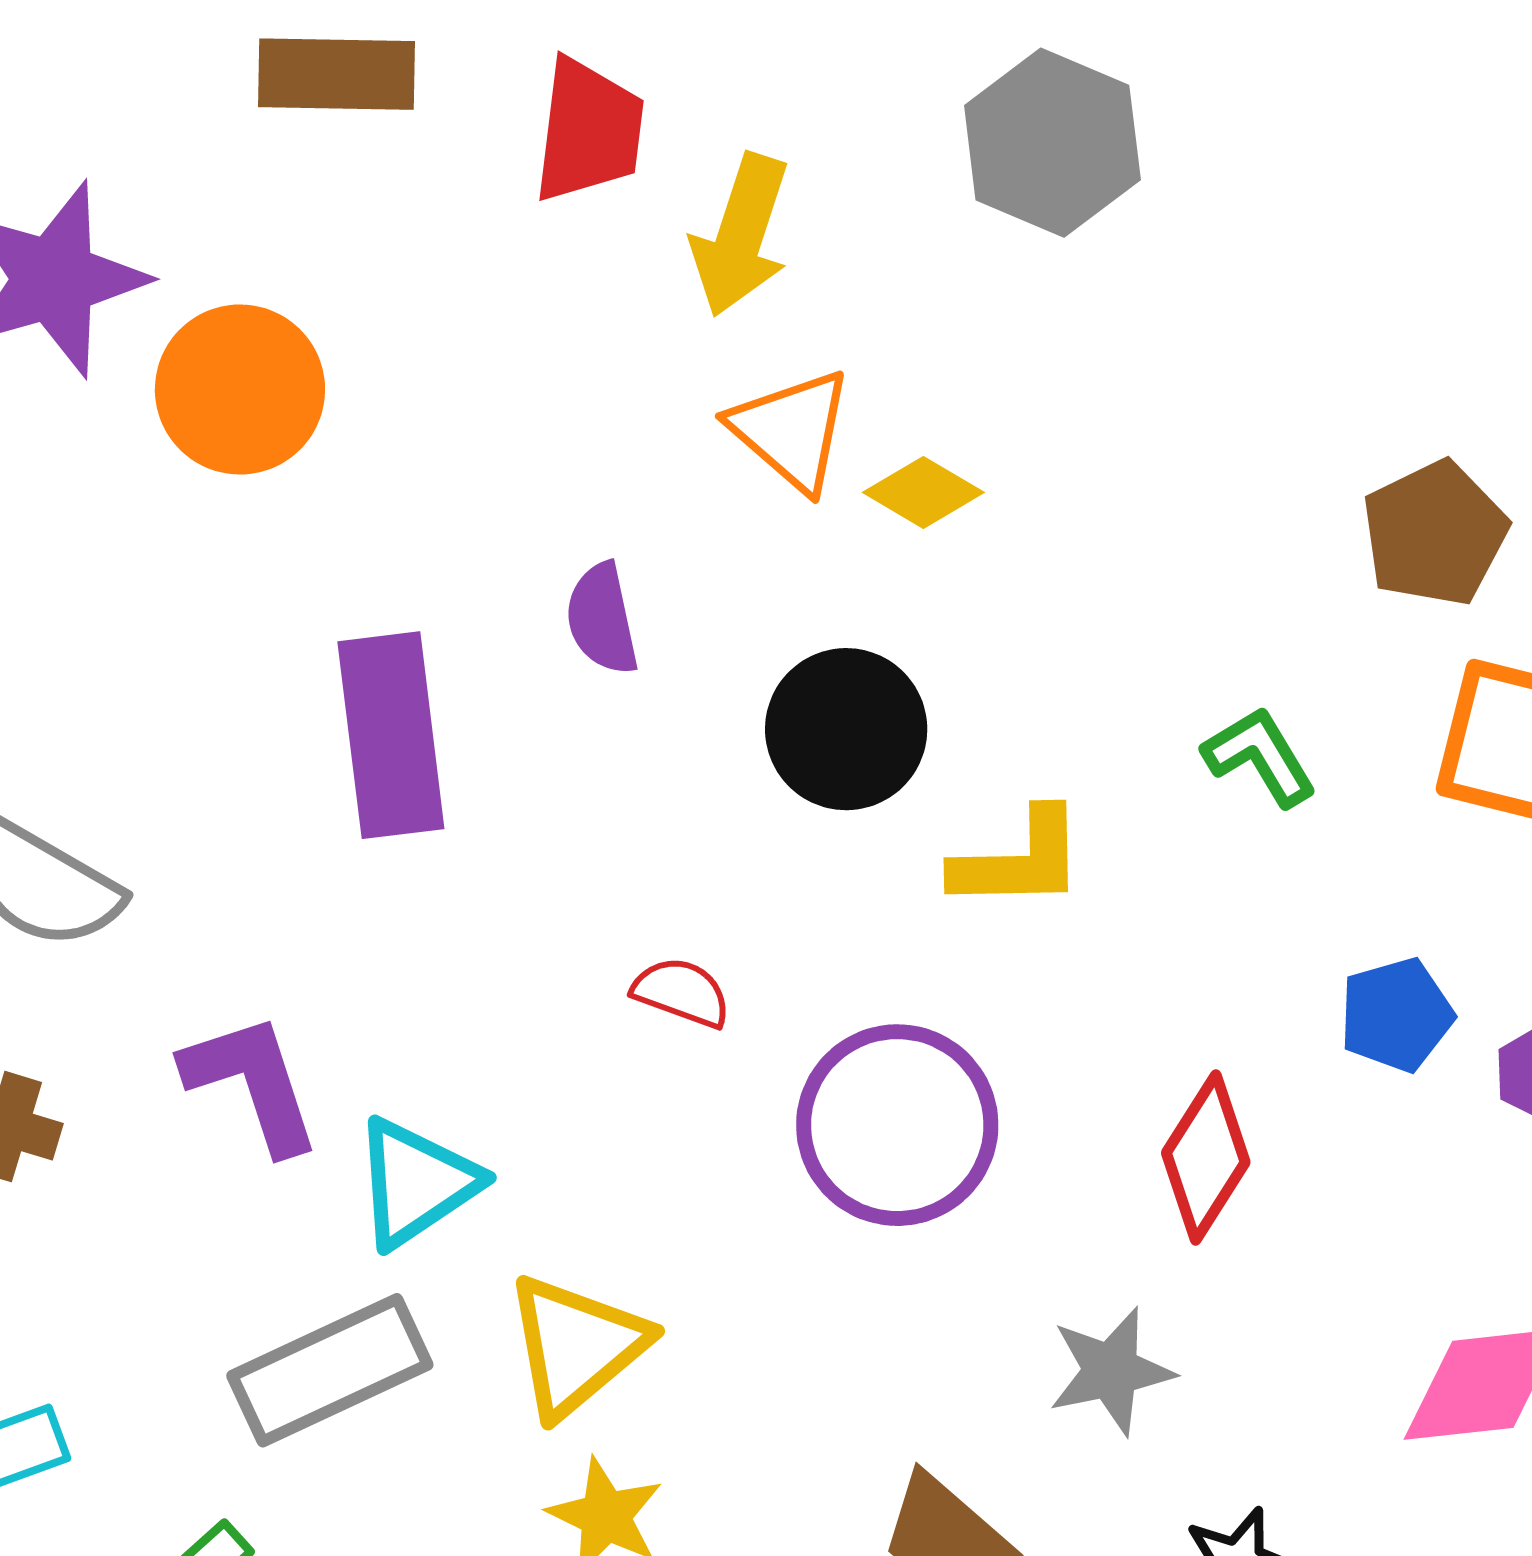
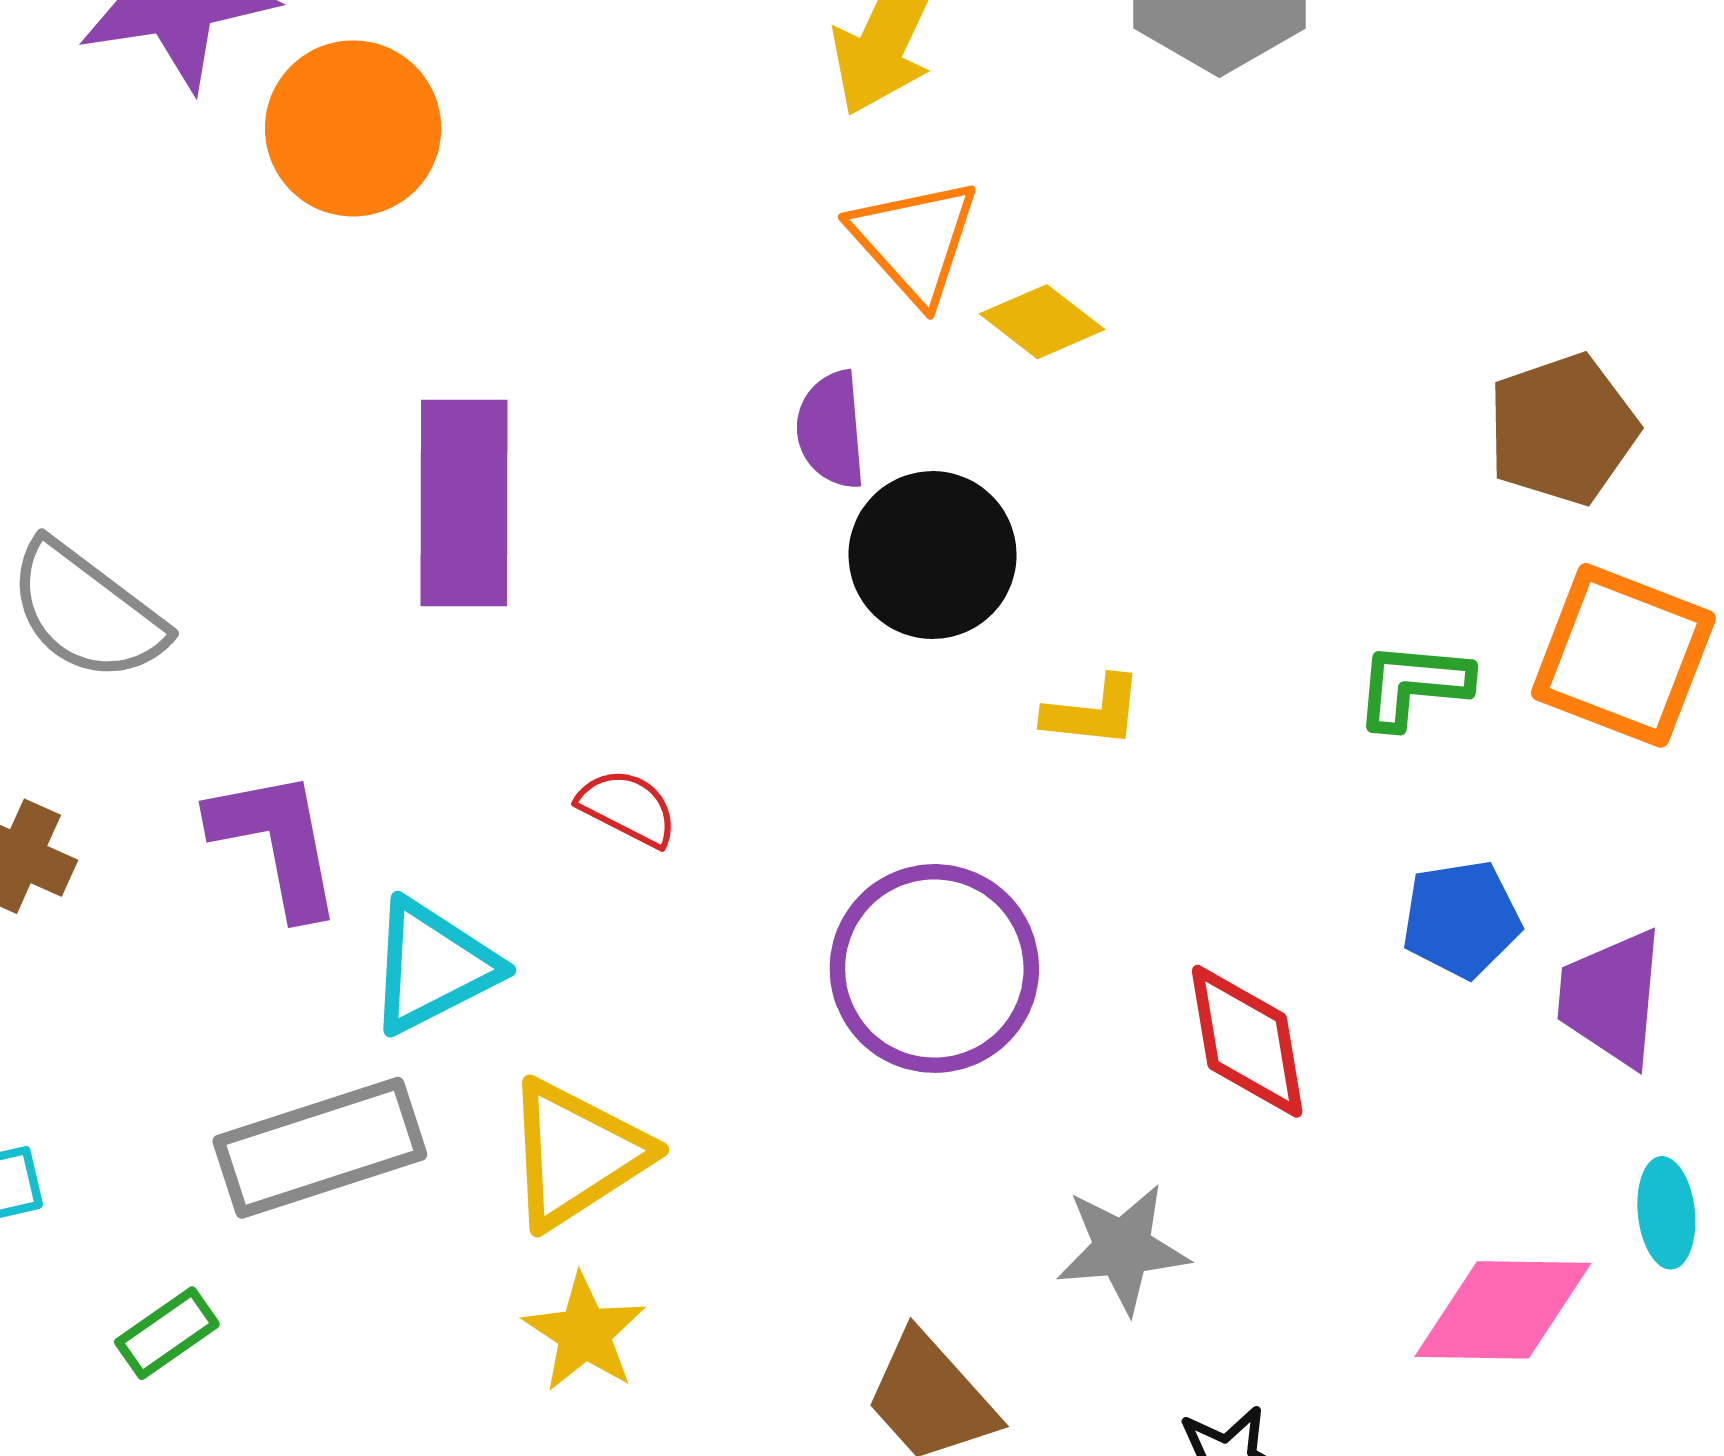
purple semicircle: (602, 619) -> (831, 430), moved
green L-shape: (1260, 756) -> (1413, 685), moved, turned -61
yellow L-shape: (1019, 860) -> (1093, 712), size x0.7
red semicircle: (682, 992) -> (628, 808), moved
red diamond: (1206, 1157) -> (1247, 1041), turned -49

